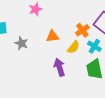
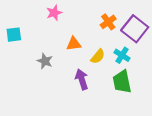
orange cross: (82, 30) -> (108, 22), moved
gray star: (21, 43) -> (45, 61), moved

